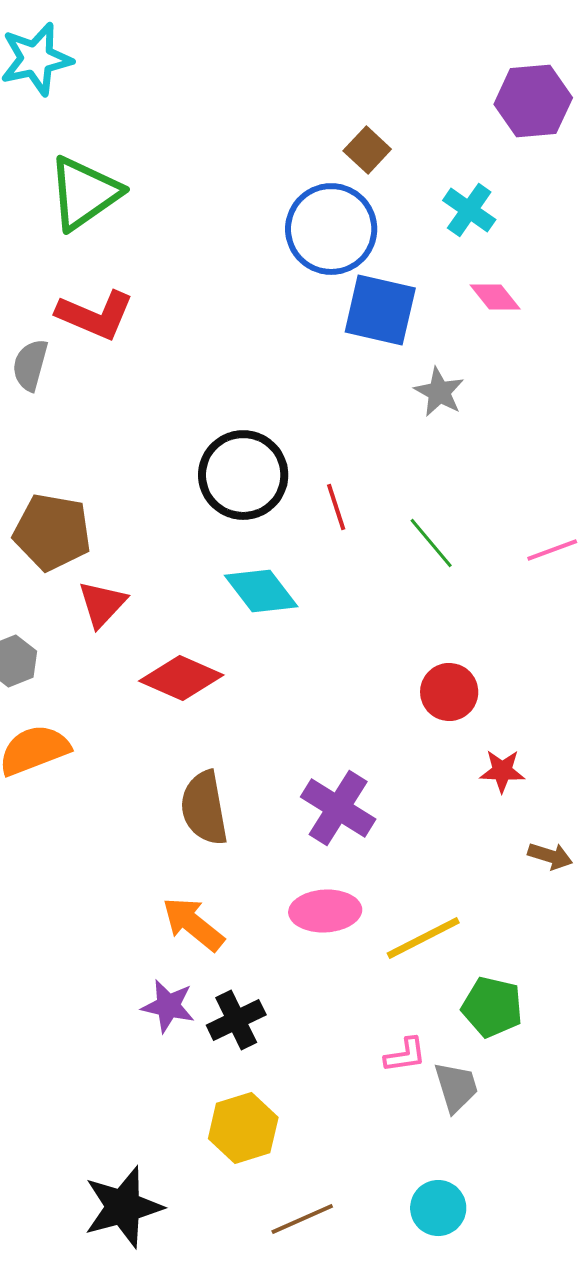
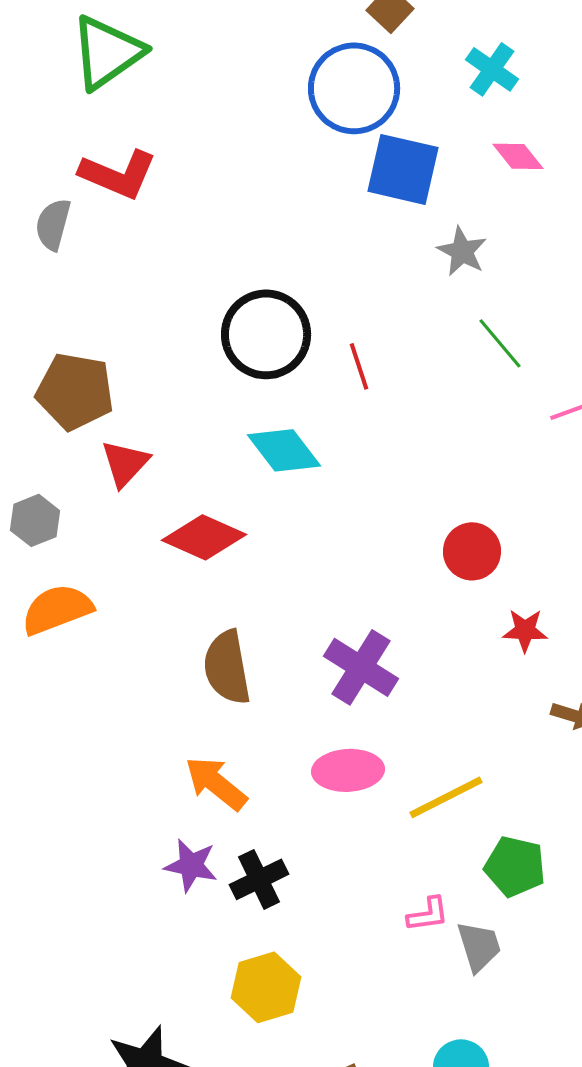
green line: (431, 543) -> (500, 343), moved

